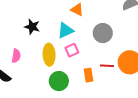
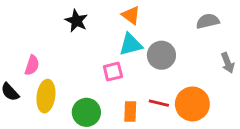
black star: (32, 27) -> (76, 21), moved
cyan triangle: (66, 30) -> (131, 44), moved
yellow ellipse: (49, 55) -> (46, 96), moved

